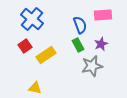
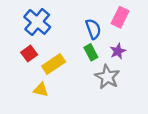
pink rectangle: (103, 15) -> (120, 17), turned -60
gray star: (92, 66) -> (107, 77), turned -30
yellow triangle: (35, 88) -> (41, 90), moved

